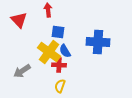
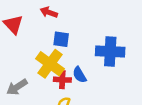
red arrow: (48, 10) -> (49, 12), turned -64
blue semicircle: (65, 51) -> (79, 75), moved

